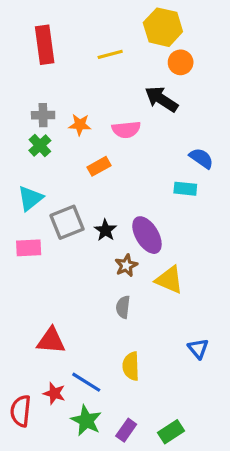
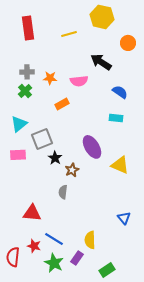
orange circle: (181, 62) -> (128, 43), moved
blue semicircle: (201, 158) -> (120, 92), moved
black star: (105, 230) -> (55, 158), moved
brown star: (126, 265) -> (72, 170), moved
yellow triangle: (169, 280) -> (120, 165), moved
gray semicircle: (123, 307) -> (63, 192), moved
yellow semicircle: (131, 366) -> (90, 240), moved
purple rectangle: (126, 430) -> (77, 258), moved

